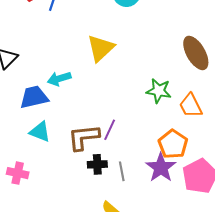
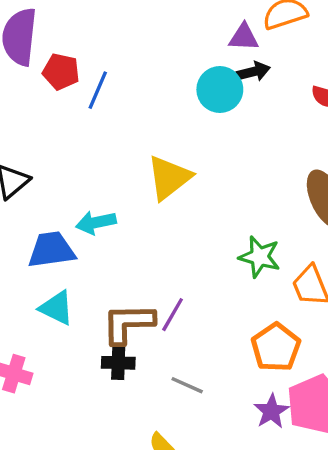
black cross: (97, 164) -> (118, 363), moved
purple star: (161, 168) -> (271, 411), moved, size x0.7
gray line: (122, 171) -> (187, 385), turned -60

